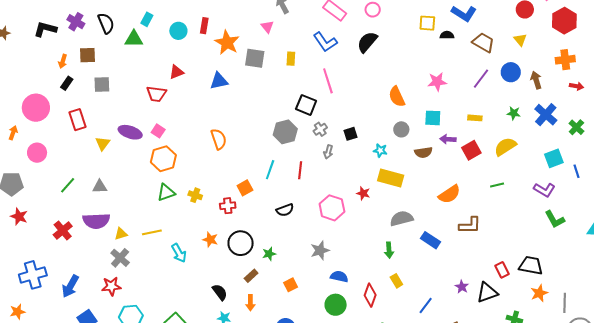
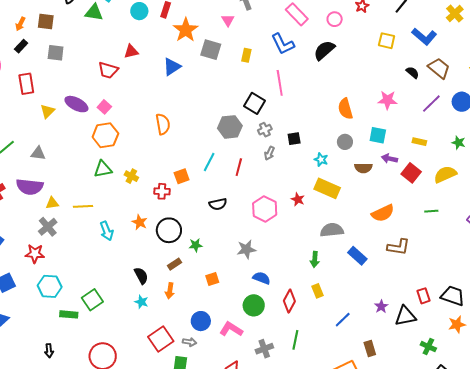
black semicircle: (447, 35) -> (412, 72), moved, turned 32
blue triangle: (219, 81) -> (172, 67), turned -30
red square: (471, 150) -> (411, 173), turned -30

